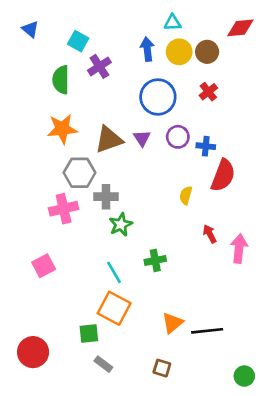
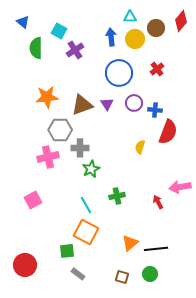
red diamond: (240, 28) -> (181, 21), turned -45
brown circle: (207, 52) -> (156, 28), moved
green semicircle: (61, 80) -> (36, 48), moved
red arrow: (210, 234) -> (158, 202), moved
pink arrow: (239, 248) -> (180, 187), turned -105
green circle: (244, 376) -> (150, 274), moved

